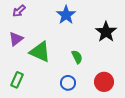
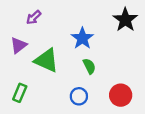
purple arrow: (19, 11) -> (34, 17), moved
blue star: (66, 15) -> (82, 38), moved
black star: (106, 32) -> (125, 20), moved

